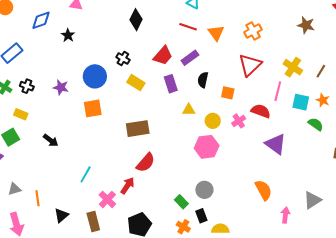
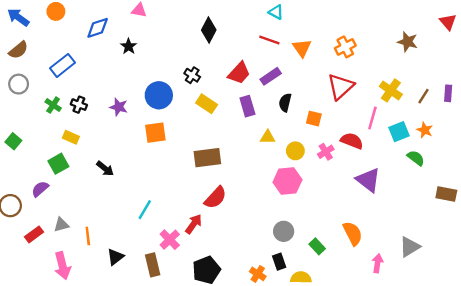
cyan square: (301, 102) -> (399, 132), turned -36
green rectangle: (181, 202) -> (317, 246), moved

